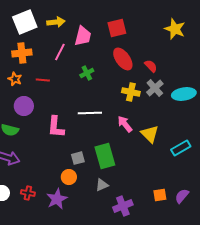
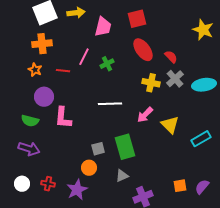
yellow star: (175, 29) -> (203, 30), moved
pink line: (60, 52) -> (84, 57), moved
pink arrow: (125, 124) -> (145, 115), turned -96
pink L-shape: (56, 127) -> (63, 118), moved

